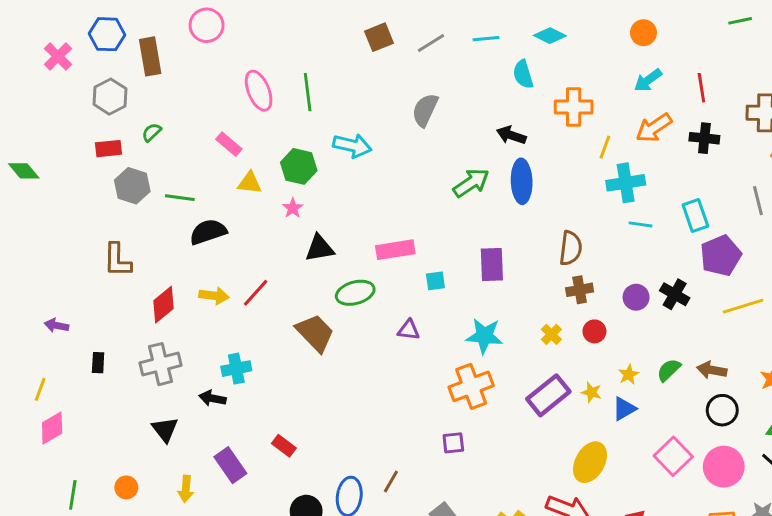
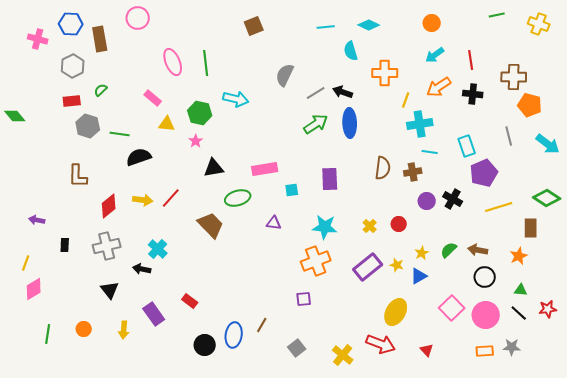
gray line: (431, 43) -> (316, 93), moved
pink cross: (58, 56) -> (38, 39), turned -30
brown cross: (580, 290) -> (413, 172), moved
cyan cross: (236, 369) -> (158, 249), turned -36

